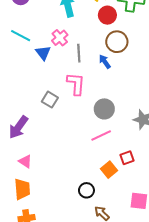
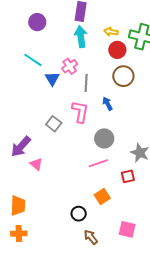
blue arrow: (105, 62) -> (107, 104), moved
red square: (127, 158) -> (128, 176), moved
pink triangle: (25, 161) -> (36, 164), moved

